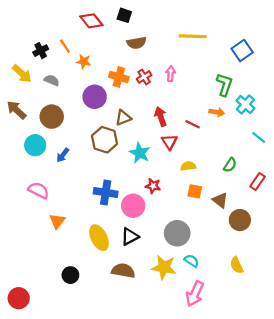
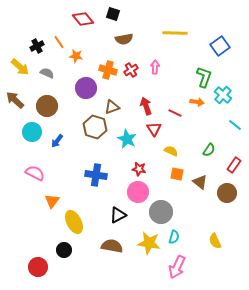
yellow semicircle: (188, 166) -> (171, 151), turned 32
pink circle: (133, 206) -> (138, 192), moved
brown circle: (240, 220) -> (227, 193), moved
yellow ellipse: (99, 238) -> (74, 222), moved
cyan semicircle: (191, 261) -> (174, 237), turned 72
red circle: (19, 298) -> (38, 267), moved

